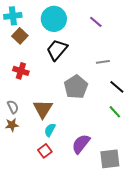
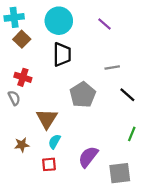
black trapezoid: (57, 50) -> (62, 54), turned 140
gray semicircle: (13, 107) -> (14, 98), moved
green line: (115, 112) -> (132, 134), moved, turned 64
brown star: (12, 125) -> (22, 145), moved
red square: (45, 151) -> (49, 164), turned 32

